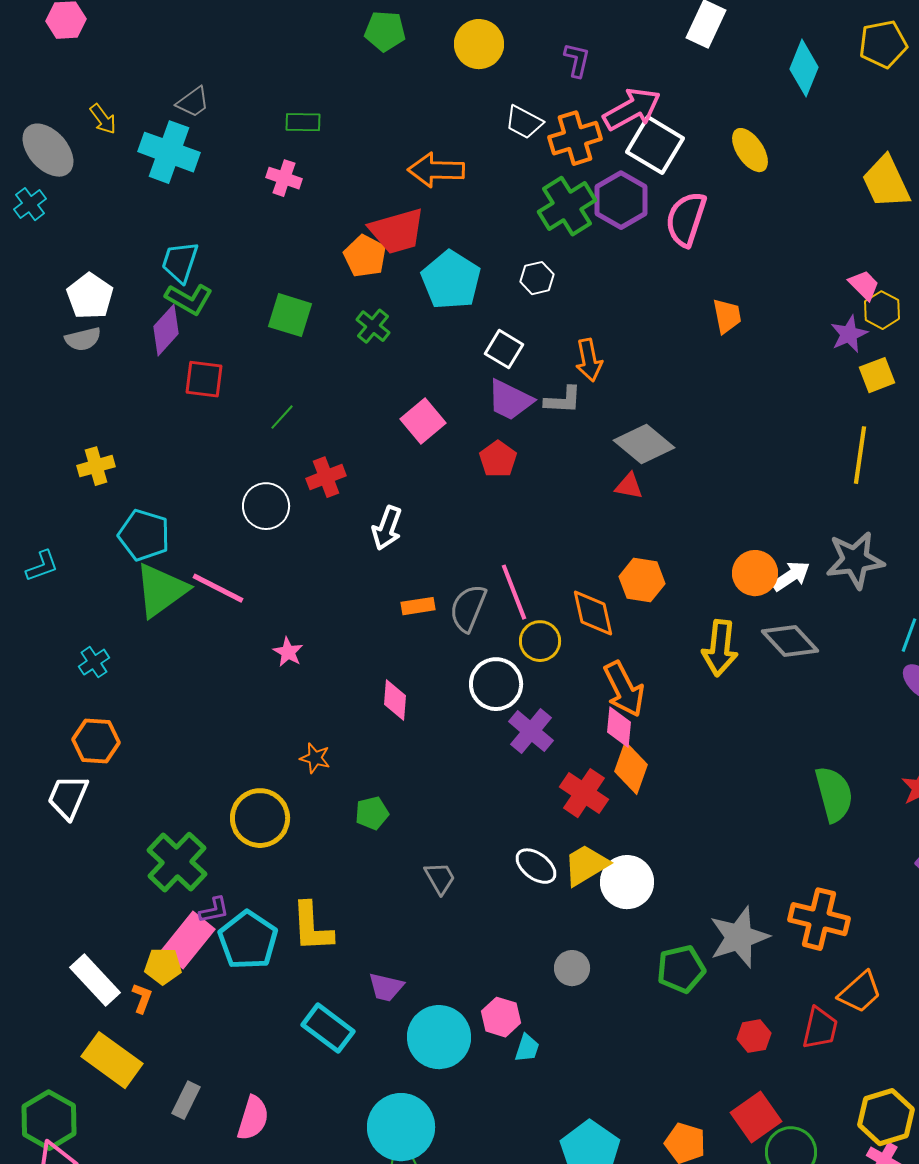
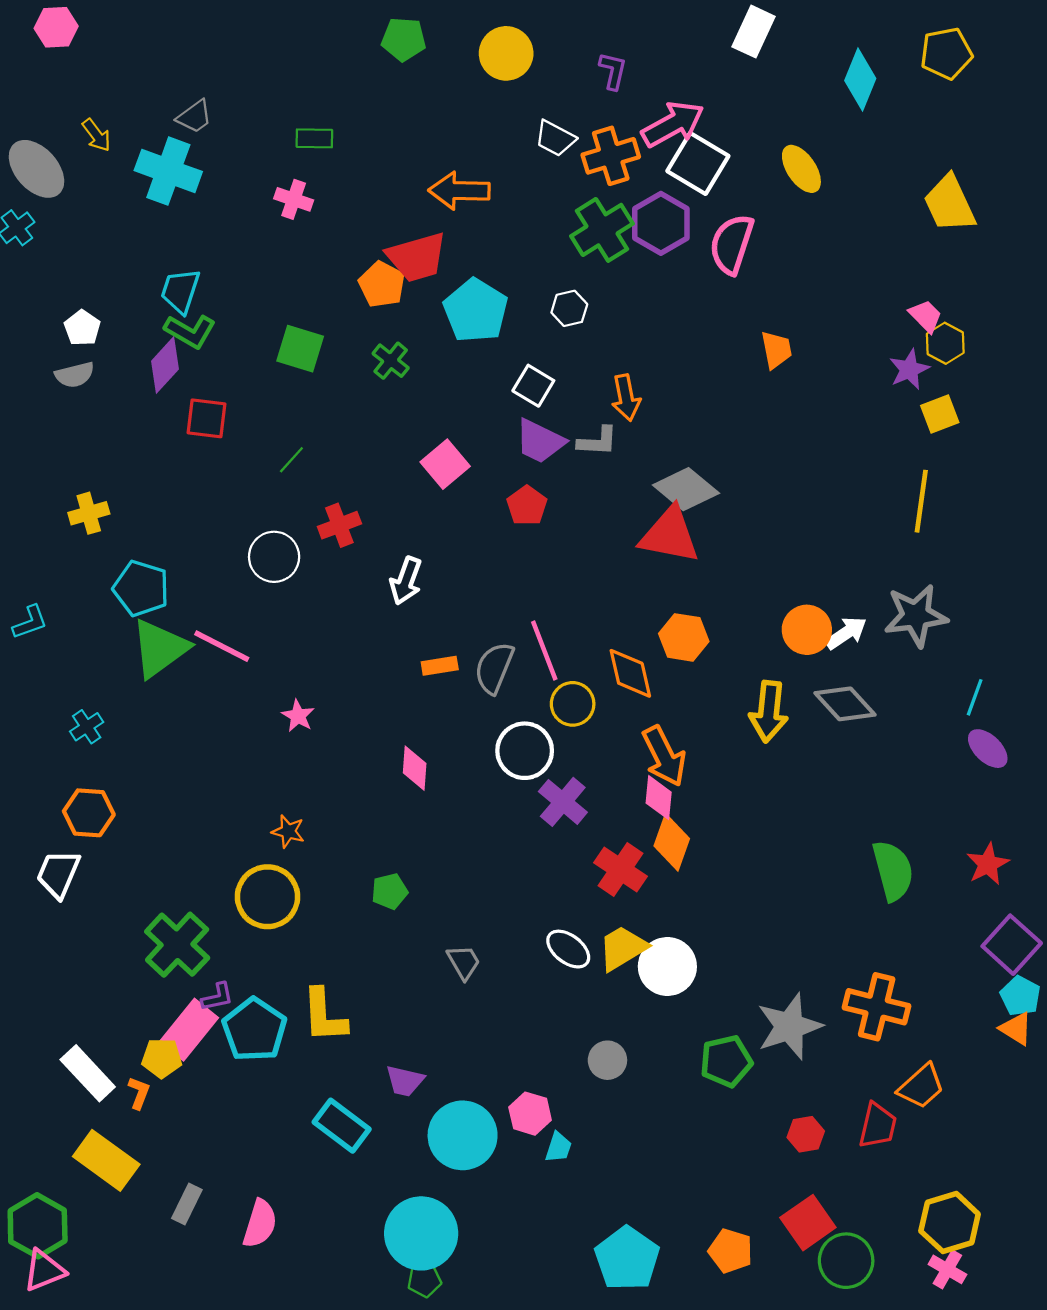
white pentagon: (90, 296) -> (82, 328), size x0.7
red triangle: (629, 486) -> (670, 535), size x2.0
orange star: (315, 758) -> (288, 831), moved

